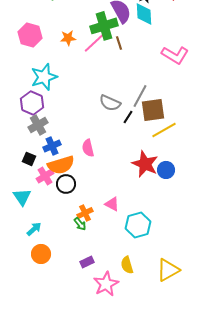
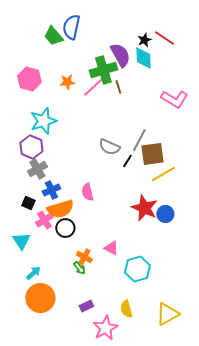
orange cross: (85, 213) -> (84, 257), turned -35
orange circle: (41, 254) -> (40, 298), size x1.5

